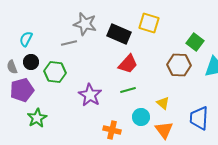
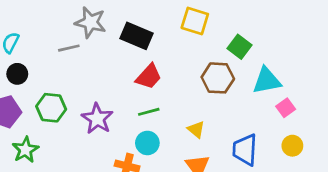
yellow square: (149, 23) -> (195, 21), moved
green hexagon: (55, 72) -> (51, 108), moved
cyan circle: (141, 117) -> (147, 143), moved

